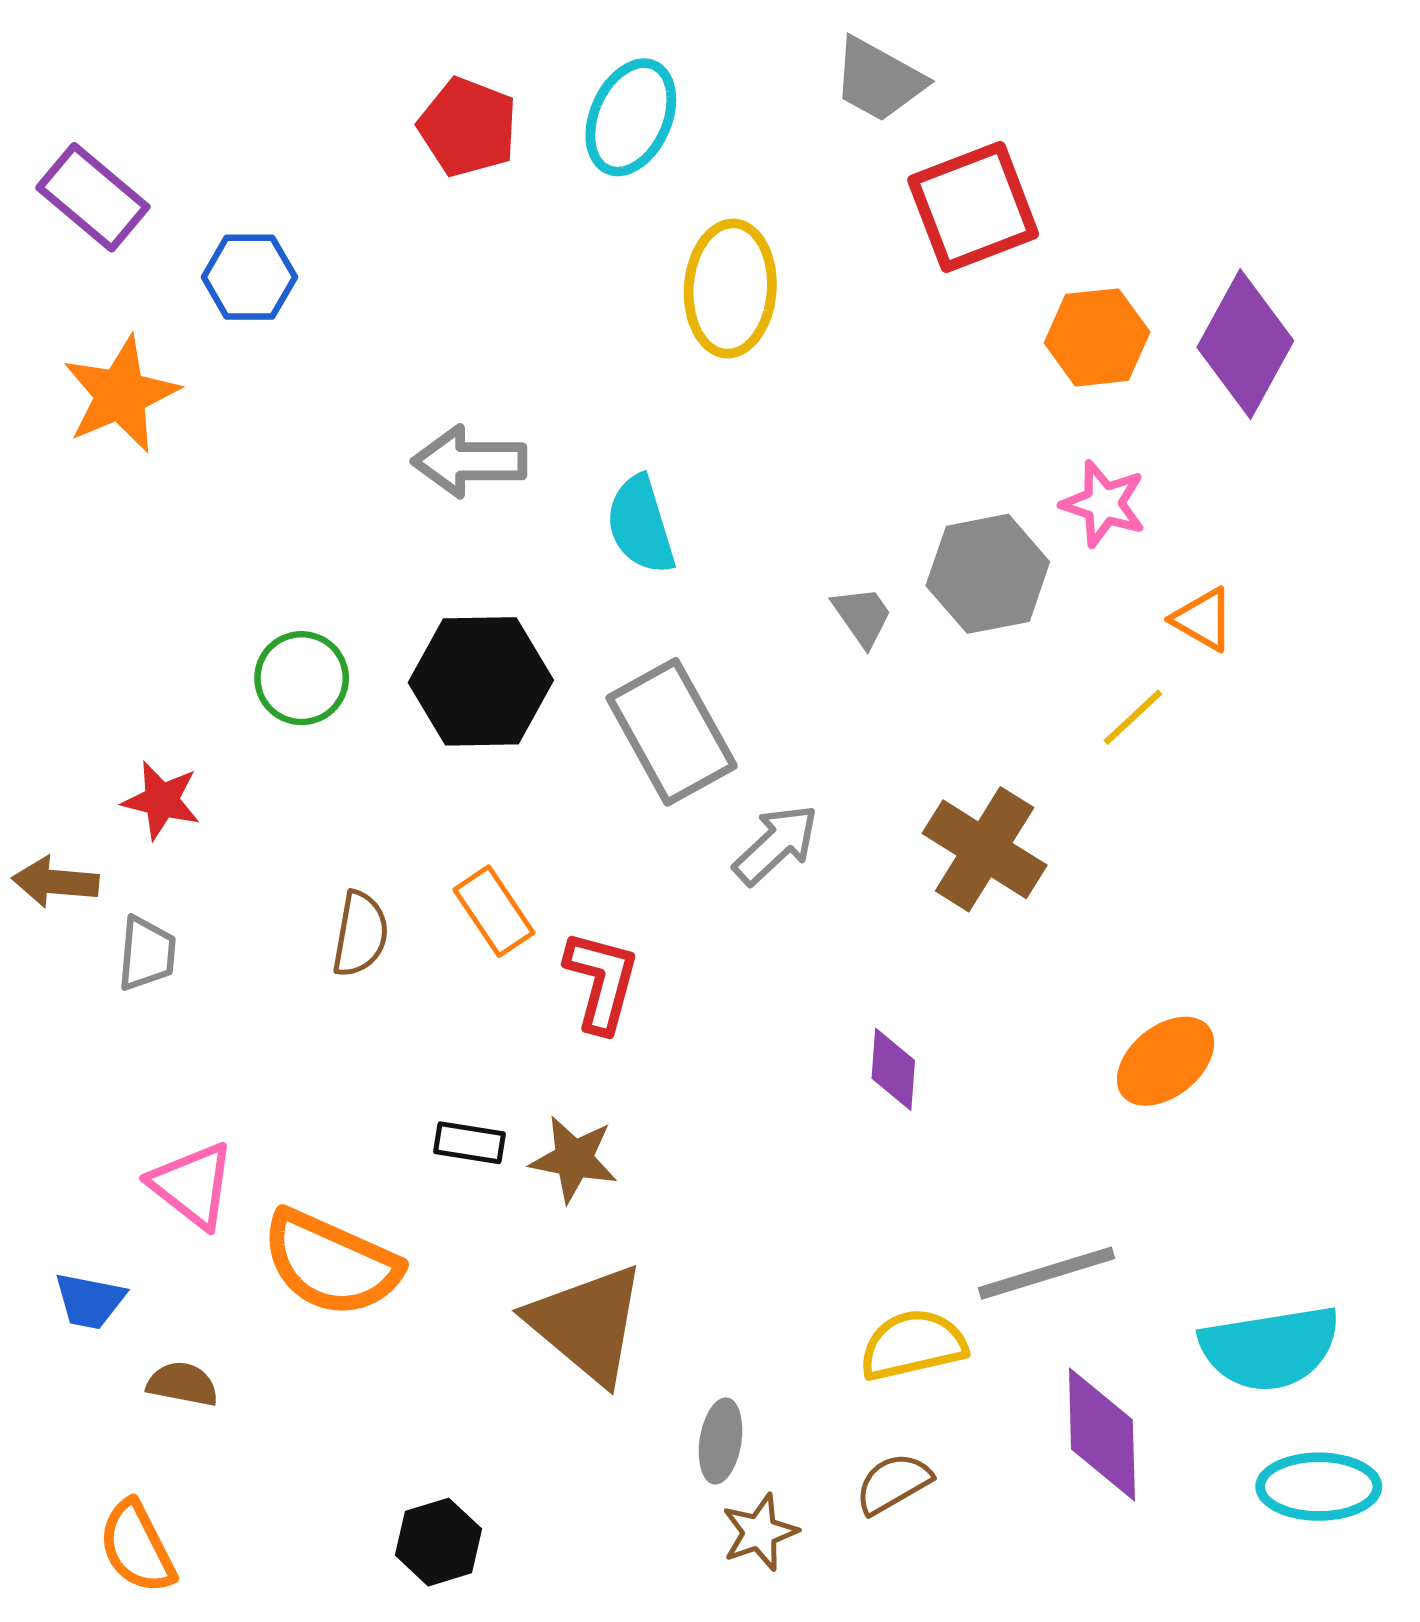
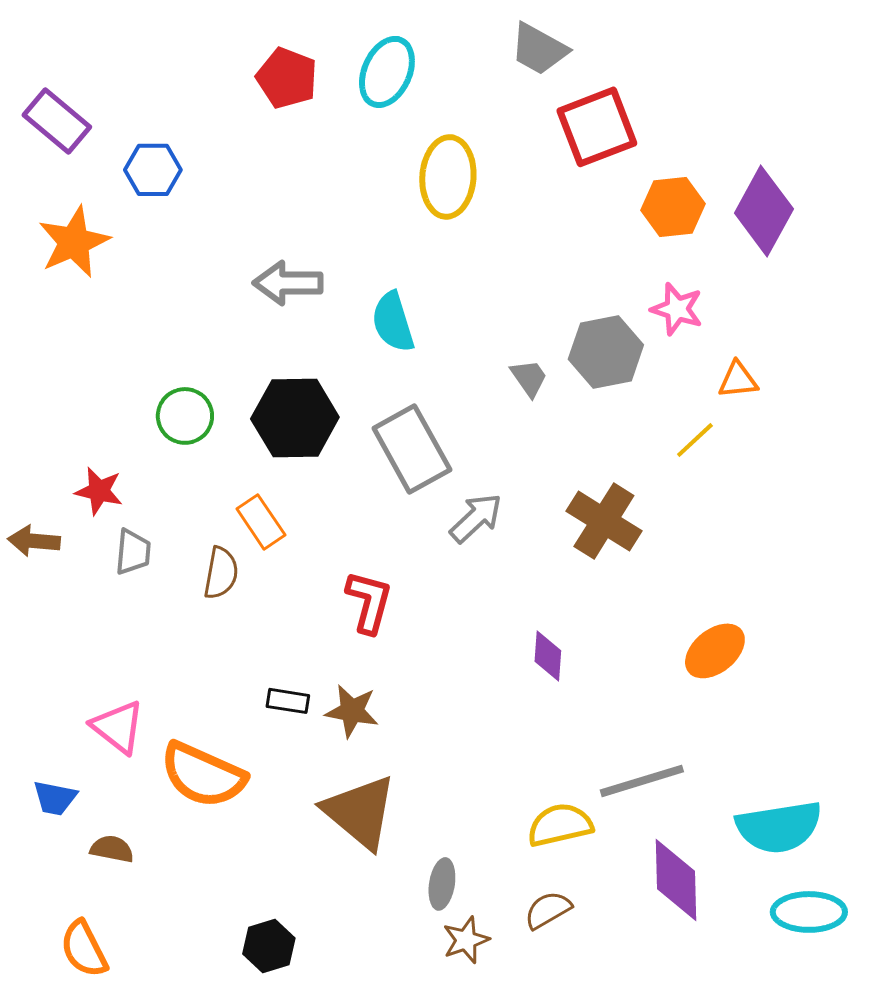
orange triangle: (1203, 619) -> (738, 380), turned -36
orange rectangle: (494, 911) -> (261, 522), moved
gray trapezoid: (147, 954) -> (133, 552), moved

